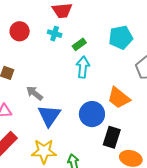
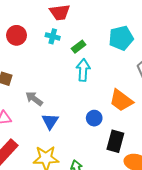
blue circle: (92, 114) -> (94, 118), size x0.6
blue triangle: (49, 116) -> (50, 121), size x0.7

